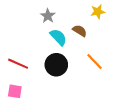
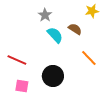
black circle: (56, 65) -> (53, 76), moved
pink square: (15, 91) -> (22, 86), moved

